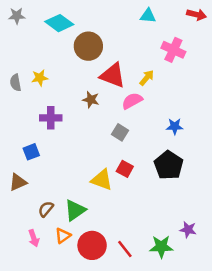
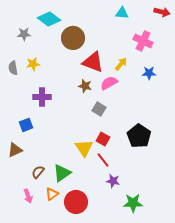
gray star: (17, 16) -> (24, 34), moved
brown star: (91, 100) -> (85, 86), moved
blue star: (175, 126) -> (149, 73), moved
yellow triangle: (102, 180) -> (84, 148), turned 36
purple star: (188, 230) -> (113, 181), moved
red line: (125, 249) -> (103, 160), moved

